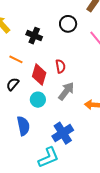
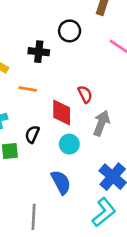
black circle: (68, 24) -> (70, 31), moved
black cross: (34, 36) -> (39, 52), moved
orange line: (16, 59) -> (28, 89), moved

